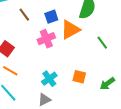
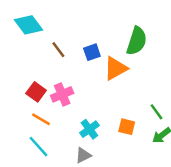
pink cross: (46, 39) -> (62, 94), moved
green line: (102, 43) -> (157, 112), moved

